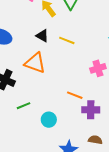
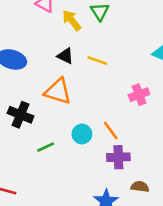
orange line: (75, 95) -> (111, 131), turned 35
purple cross: (91, 110) -> (118, 157), moved
cyan circle: (49, 120) -> (82, 134), moved

